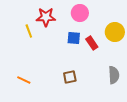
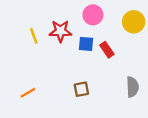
red star: (46, 17) -> (60, 31), moved
yellow circle: (115, 32) -> (134, 22), moved
orange line: (24, 80) -> (28, 93), turned -56

